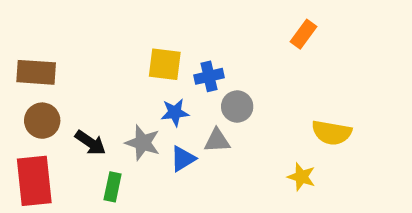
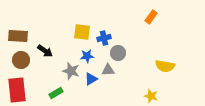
black arrow: (90, 143) -> (45, 51), moved
yellow star: (301, 177) -> (151, 96), moved
green rectangle: (113, 187) -> (56, 93), turned 48

